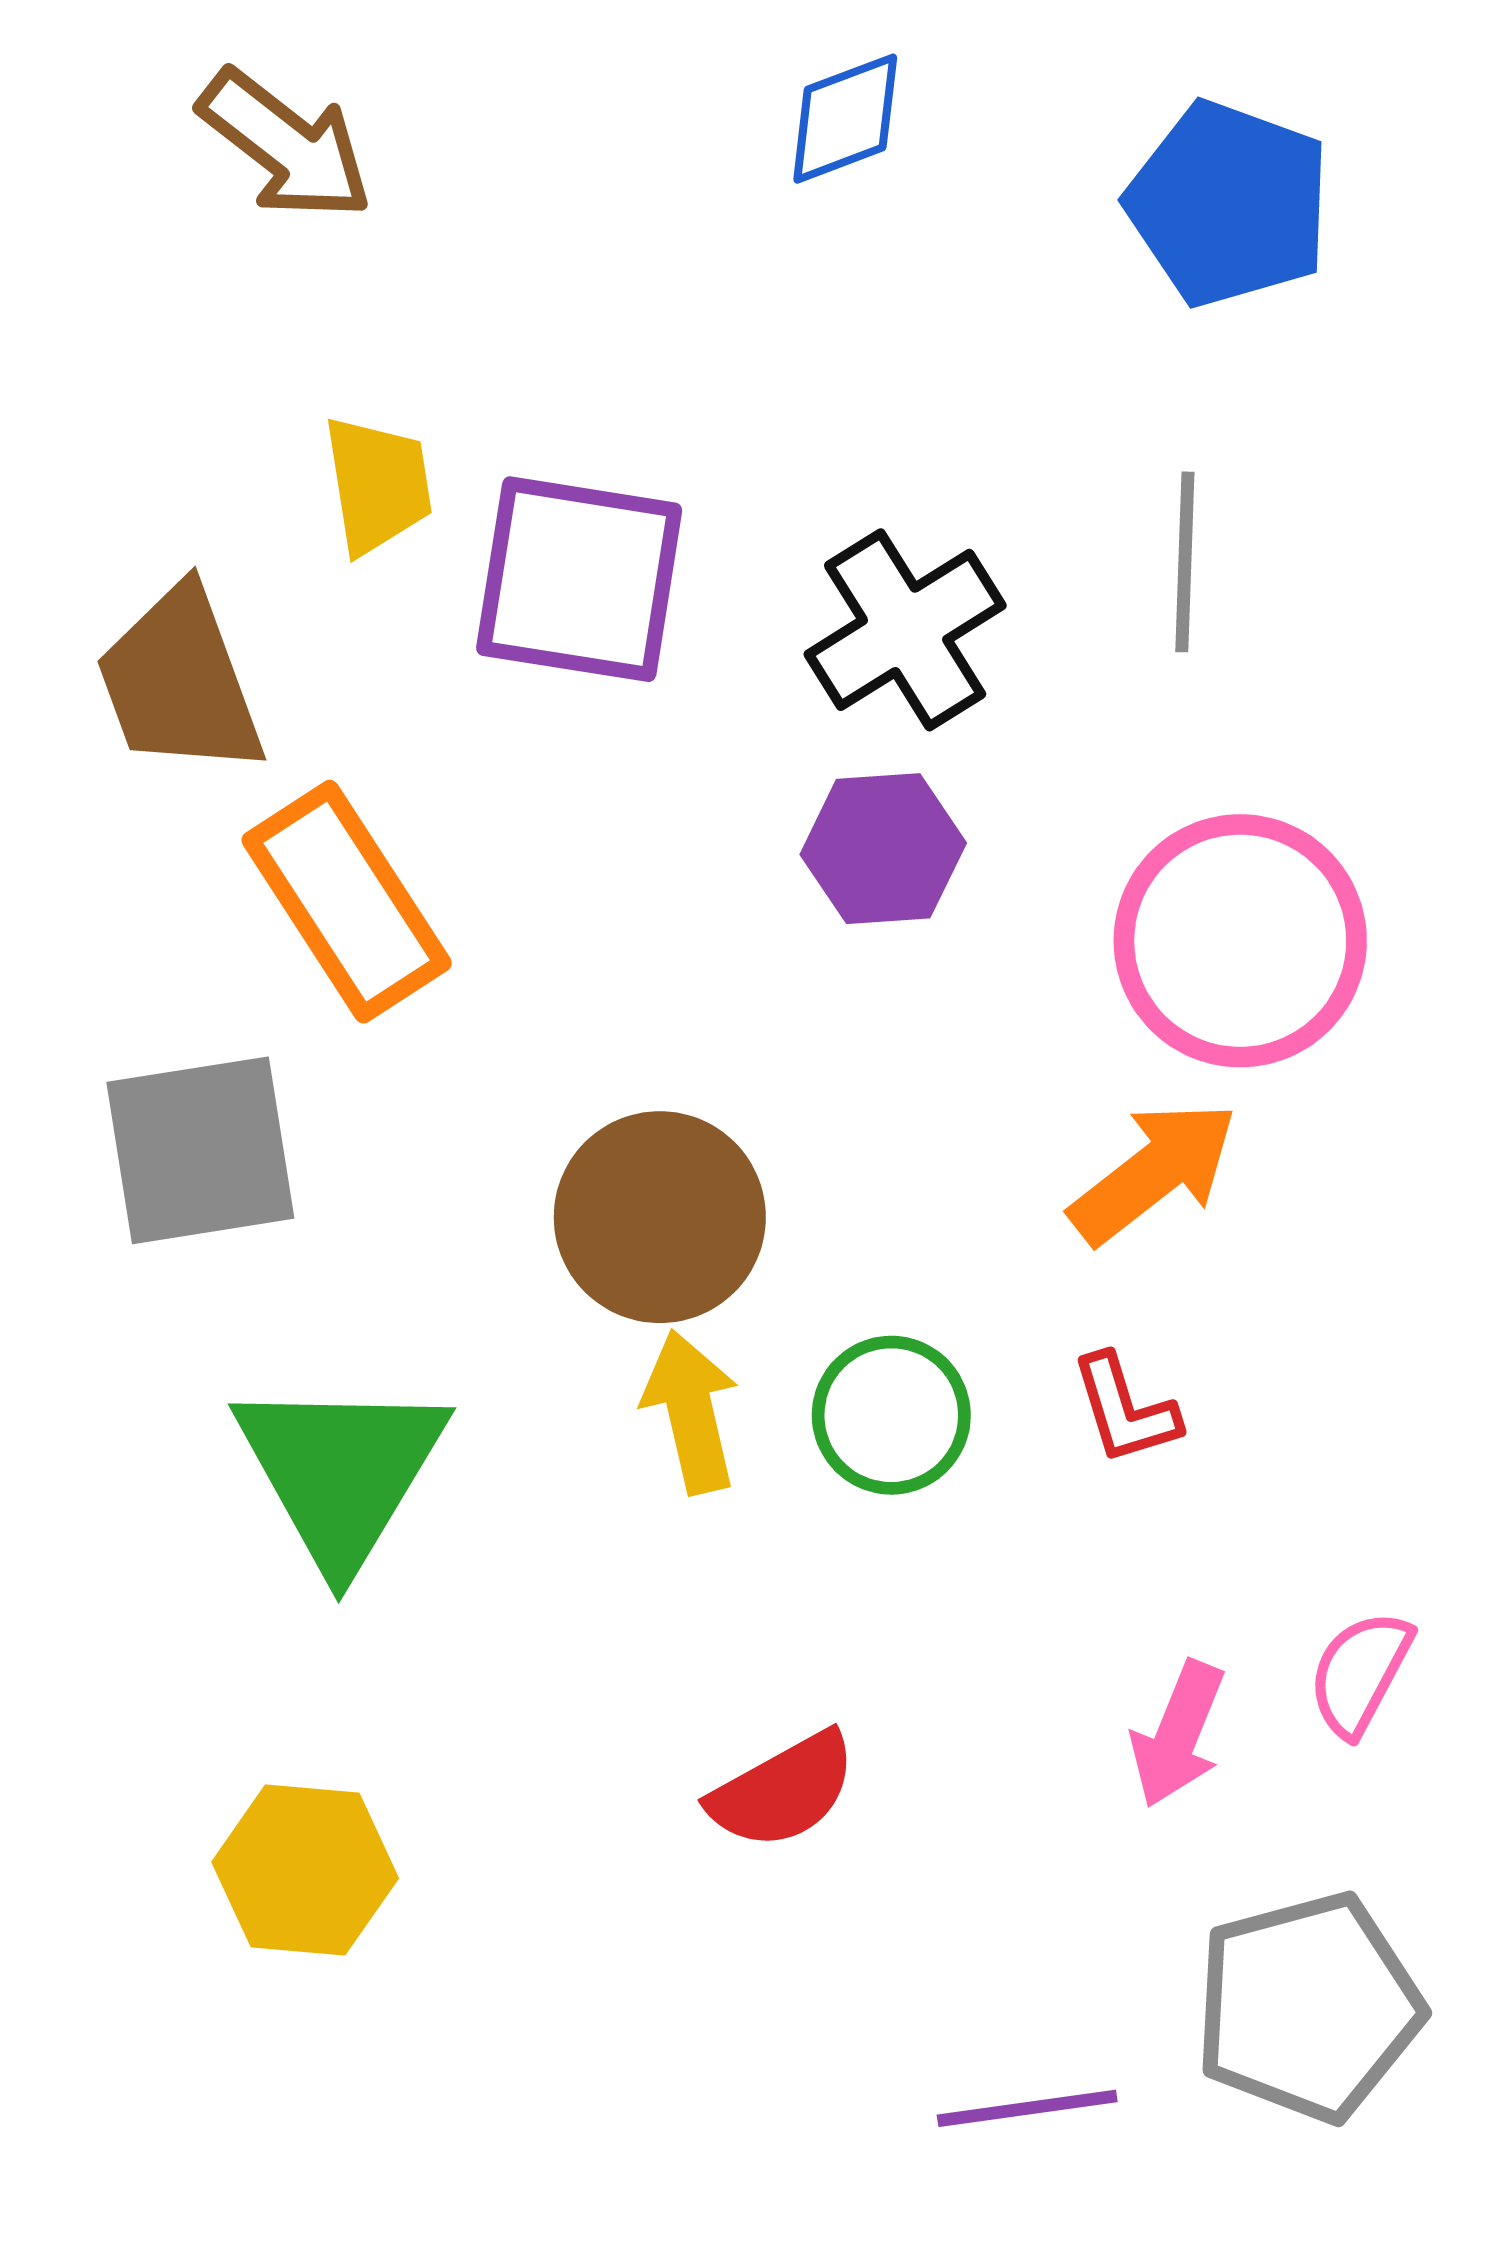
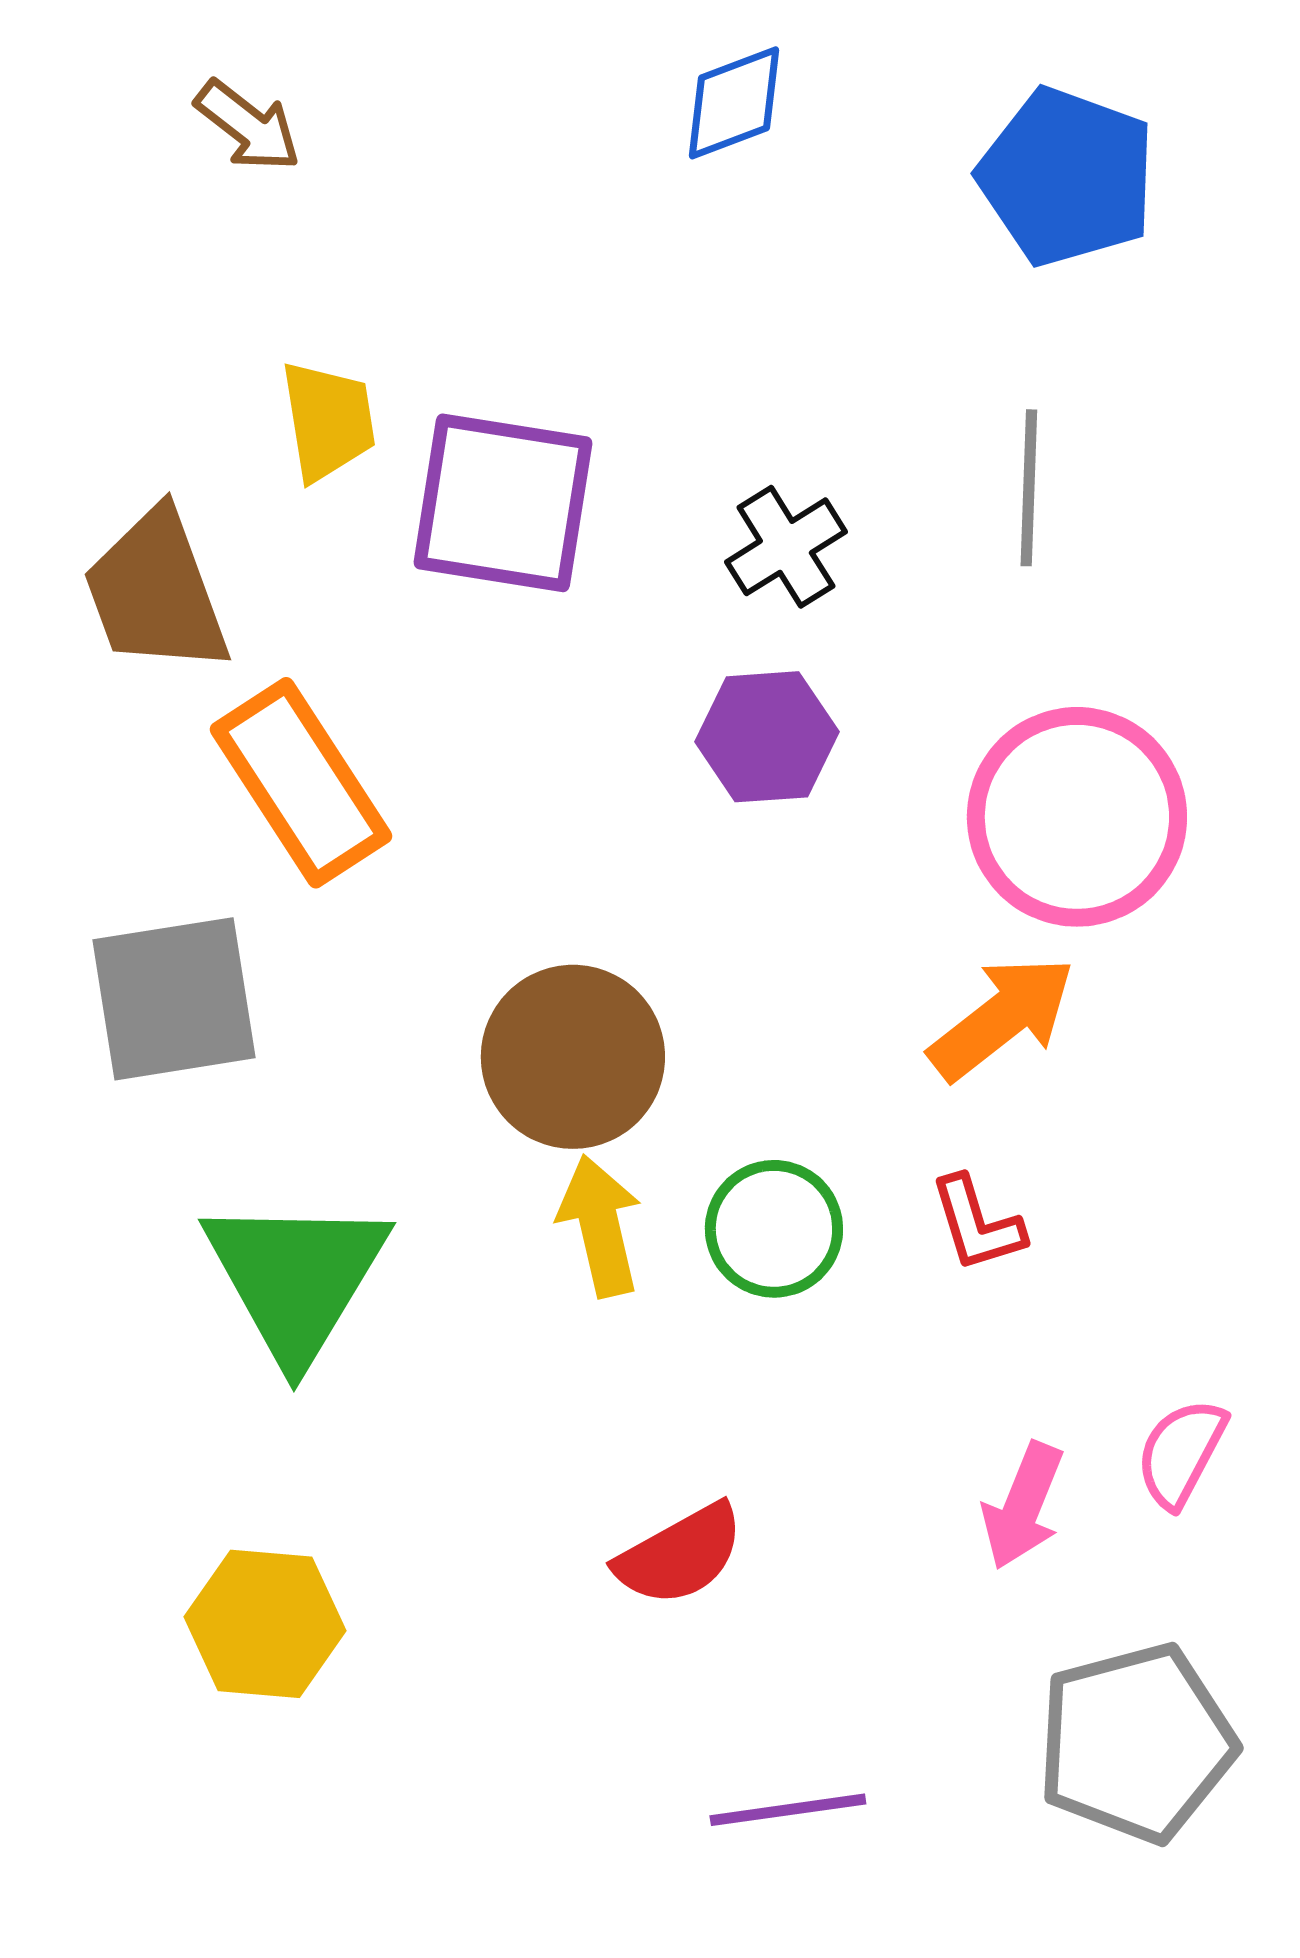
brown arrow: (286, 145) -> (248, 126), size x0.7
black cross: (905, 630) -> (786, 547), size x0.7
purple line: (1027, 2108) -> (788, 1810), moved

